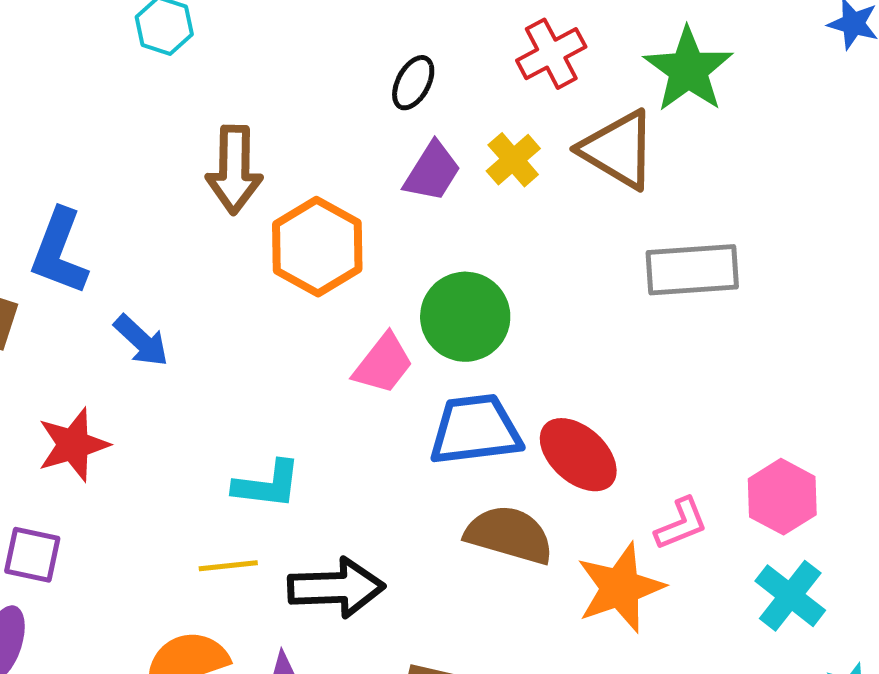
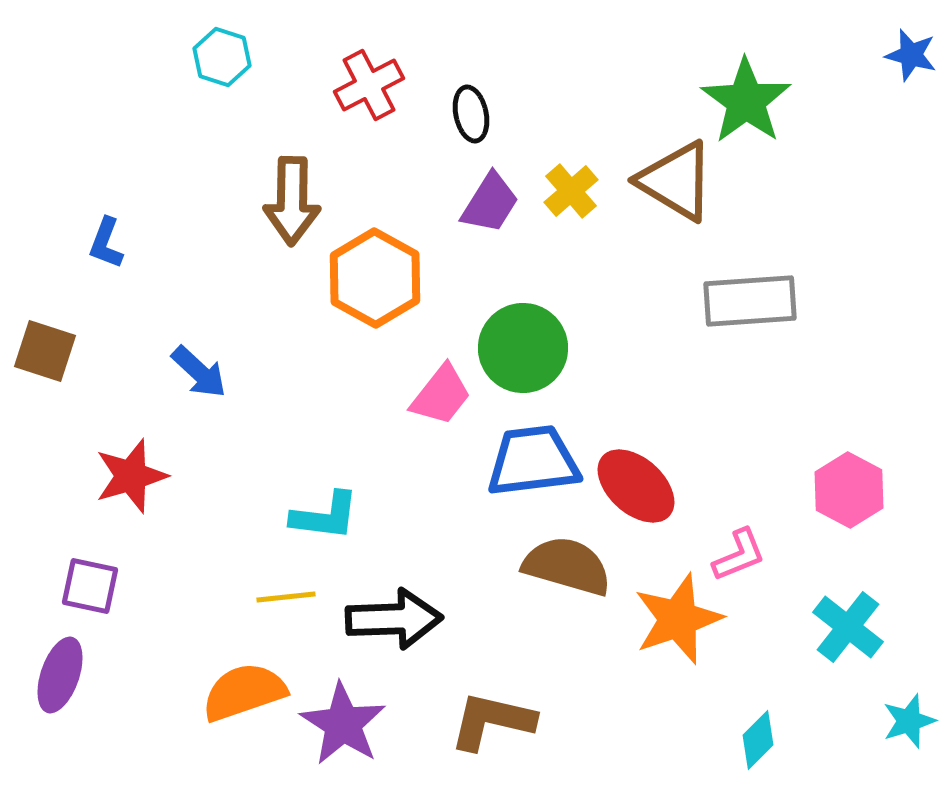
red cross: (551, 54) -> (369, 85), moved
black ellipse: (413, 83) -> (471, 114), turned -40
blue L-shape: (59, 252) -> (106, 243), moved, size x0.6
pink hexagon: (782, 497) -> (849, 490), moved

